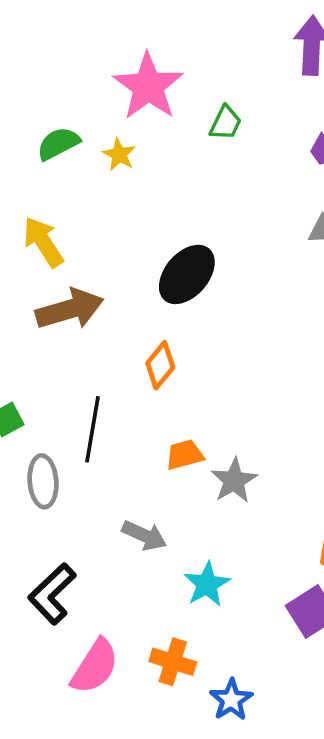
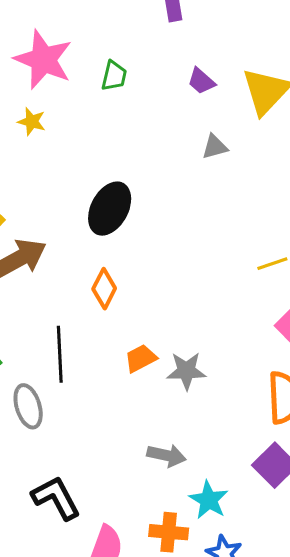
gray star: (234, 481) -> (186, 371), turned -30
gray arrow: (144, 535) -> (166, 455), moved
cyan star: (207, 584) -> (209, 500), moved
black L-shape: (52, 594) -> (56, 498), turned 118

